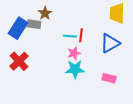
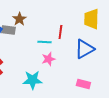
red line: (81, 35) -> (60, 32), moved
cyan star: (75, 69) -> (32, 80), moved

